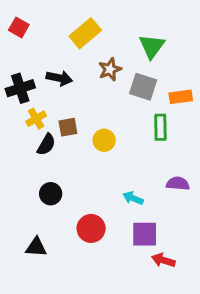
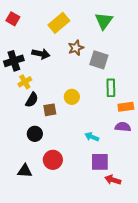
green triangle: (152, 46) -> (104, 21), moved
orange rectangle: (181, 97) -> (126, 107), moved
brown square: (68, 127) -> (50, 110), moved
red circle: (91, 228) -> (53, 160), moved

